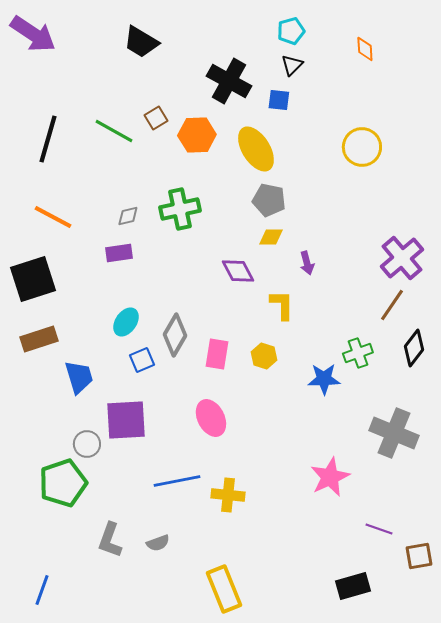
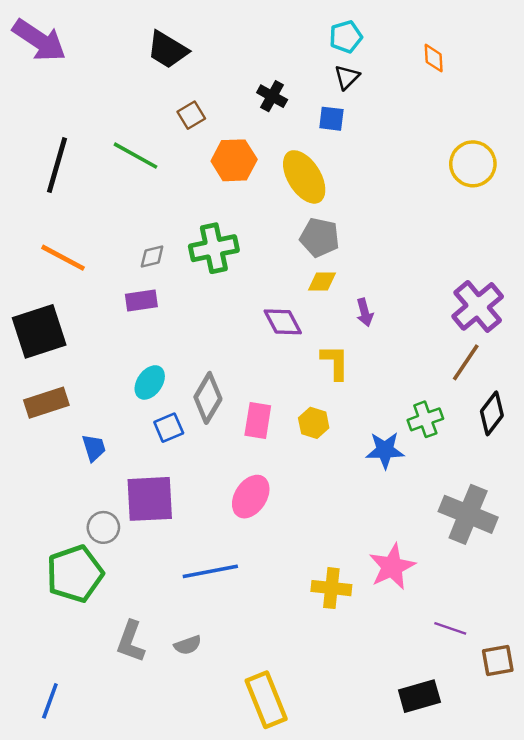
black cross: (229, 81) -> (272, 96), size x0.6
brown square: (156, 118) -> (191, 115), moved
yellow circle: (362, 147) -> (473, 164), moved
blue trapezoid: (79, 377) -> (94, 448), size x0.7
pink ellipse: (211, 418) -> (251, 497), turned 60
yellow cross: (228, 495) -> (331, 588), moved

